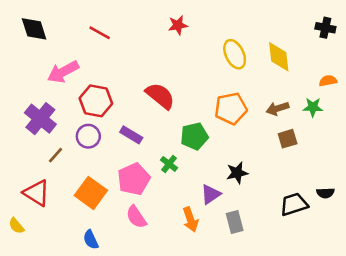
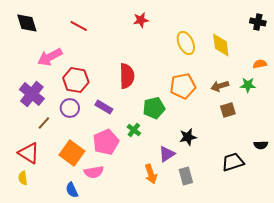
red semicircle: (160, 96) -> (127, 76), turned 50
black semicircle: (325, 193) -> (261, 145), moved
pink semicircle: (136, 217) -> (94, 172), moved, turned -66
yellow semicircle: (16, 226) -> (23, 178), moved, turned 32

